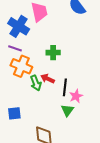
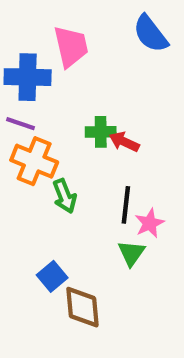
blue cross: (19, 26) -> (28, 77), turned -30
red arrow: (48, 79) -> (124, 142), moved
blue square: (14, 113) -> (52, 276), moved, turned -32

